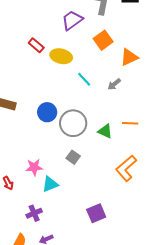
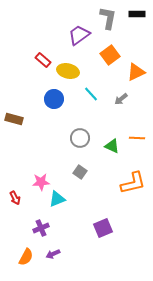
blue circle: (47, 112) -> (54, 99), moved
gray circle: (73, 123) -> (80, 138), size x0.7
orange L-shape: (126, 168) -> (133, 183), turned -152

